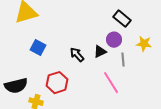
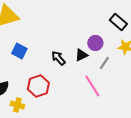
black rectangle: (122, 19) -> (118, 22), moved
gray line: (123, 60) -> (104, 63), turned 40

